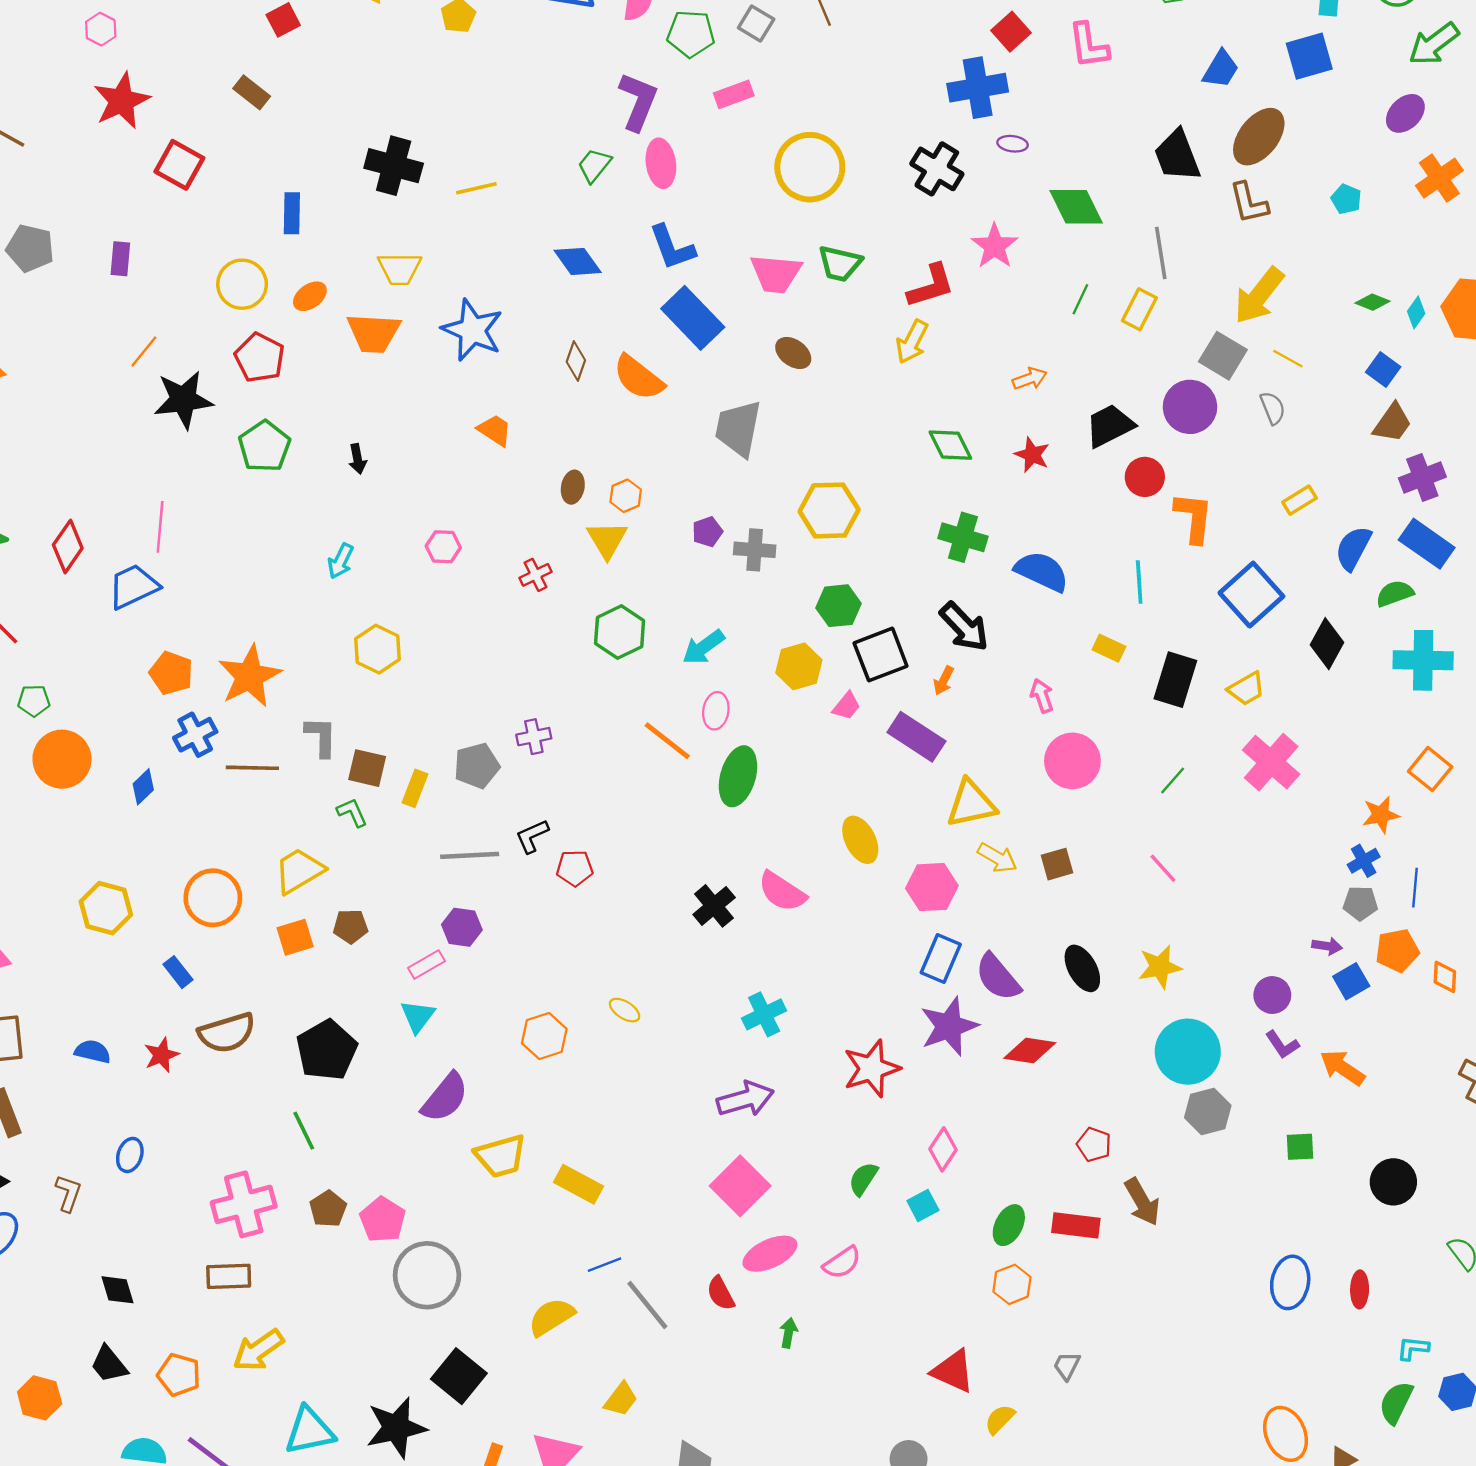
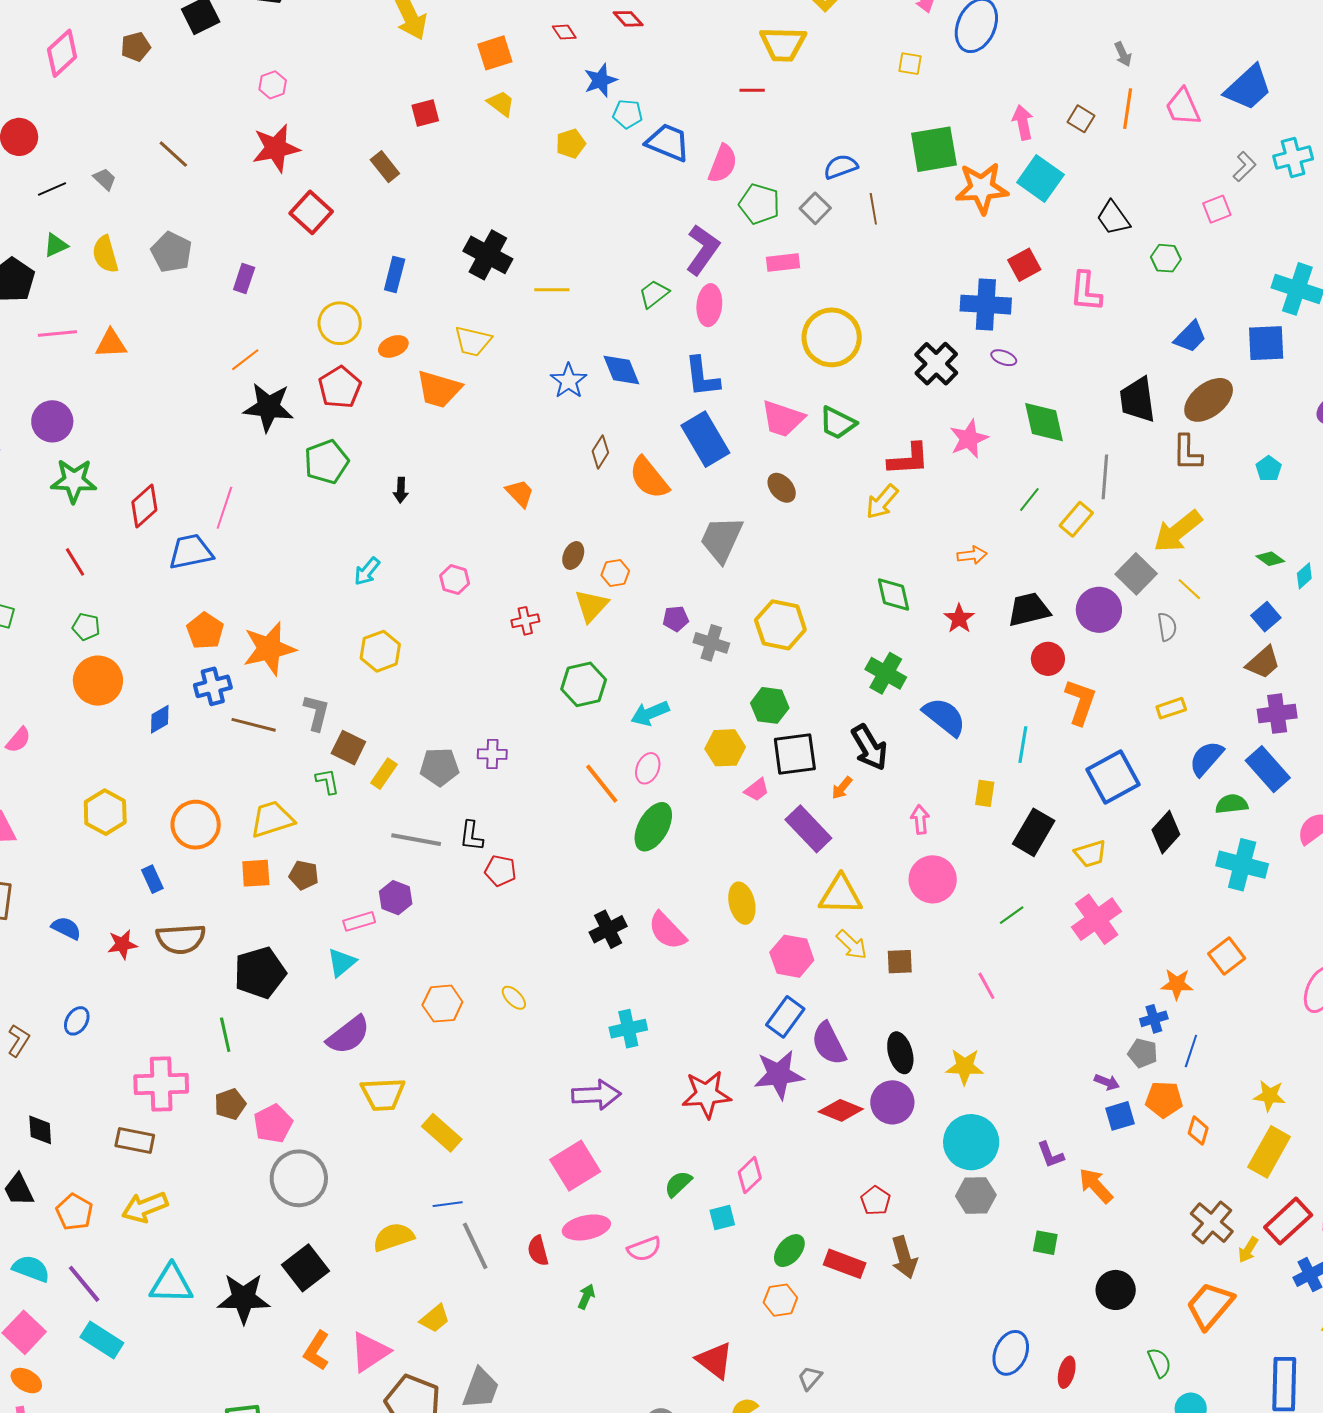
blue star: (472, 330) -> (569, 381), moved, size x0.7
yellow rectangle: (1109, 648) -> (985, 793), turned 60
black L-shape: (532, 836) -> (471, 836), turned -72
purple circle: (1272, 995) -> (892, 1102), moved, size x1.4

